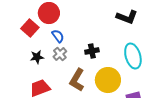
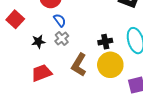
red square: (30, 28) -> (15, 19), moved
black cross: (92, 51) -> (105, 42), moved

